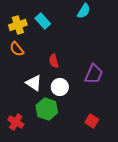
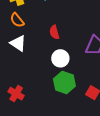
white triangle: (34, 83) -> (18, 43), moved
green hexagon: (47, 109) -> (64, 83), moved

